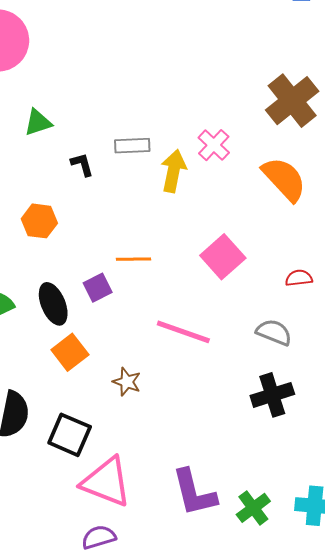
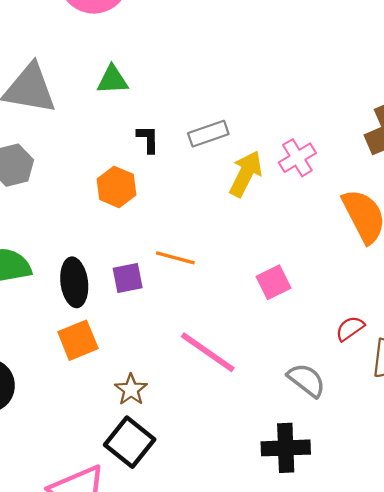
gray rectangle: (132, 146) -> (208, 134), turned -32
orange hexagon: (39, 221) -> (116, 187), moved
pink square: (223, 257) -> (274, 282), size x0.7
red semicircle: (299, 278) -> (350, 328), turned -44
black square: (70, 435) -> (130, 442), moved

